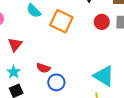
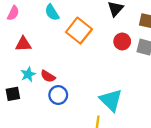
red triangle: (15, 45) -> (23, 44), turned 35
cyan star: (14, 72) -> (28, 74), moved

